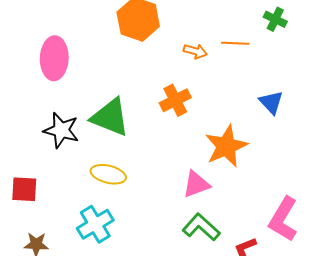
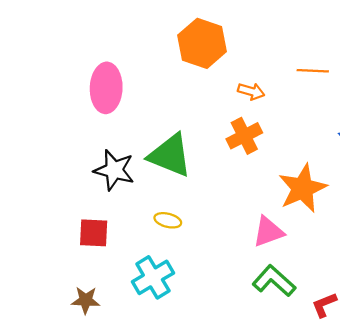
orange arrow: (195, 51) -> (251, 91), moved
yellow ellipse: (108, 174) -> (168, 220), size x0.7
red square: (24, 189) -> (94, 233), moved

